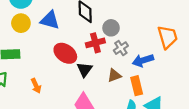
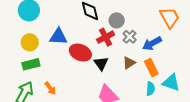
blue triangle: (50, 20) -> (58, 37), moved
yellow circle: (21, 23) -> (30, 42), moved
orange arrow: (36, 86) -> (50, 88), moved

